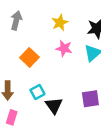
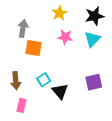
gray arrow: (16, 21) -> (23, 28), moved
orange square: (29, 57) -> (34, 48), turned -30

